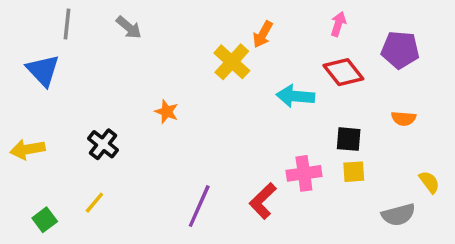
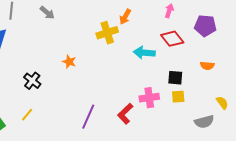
yellow cross: (232, 62) -> (107, 33), turned 30

